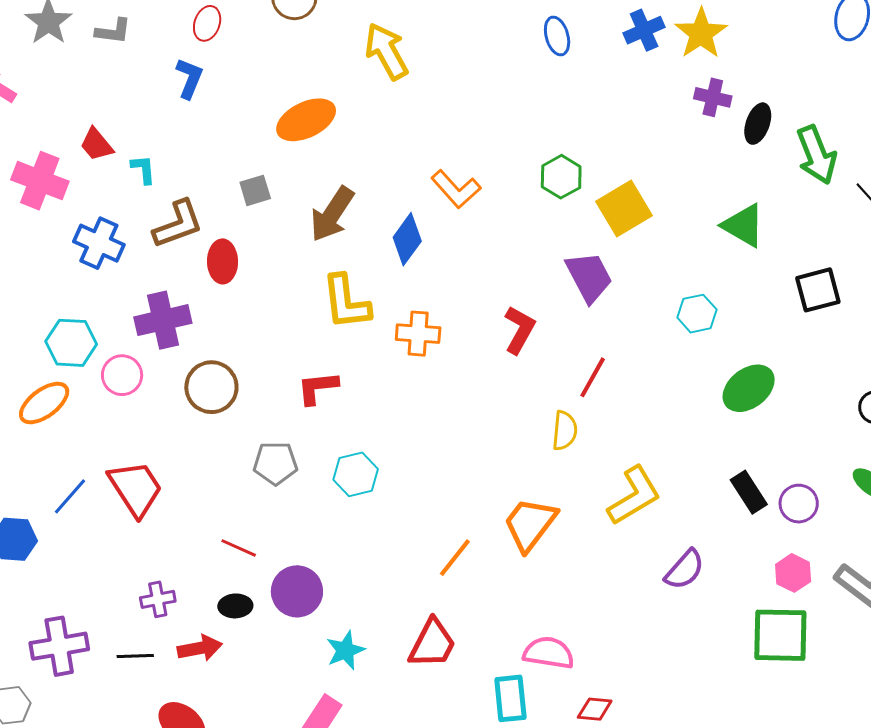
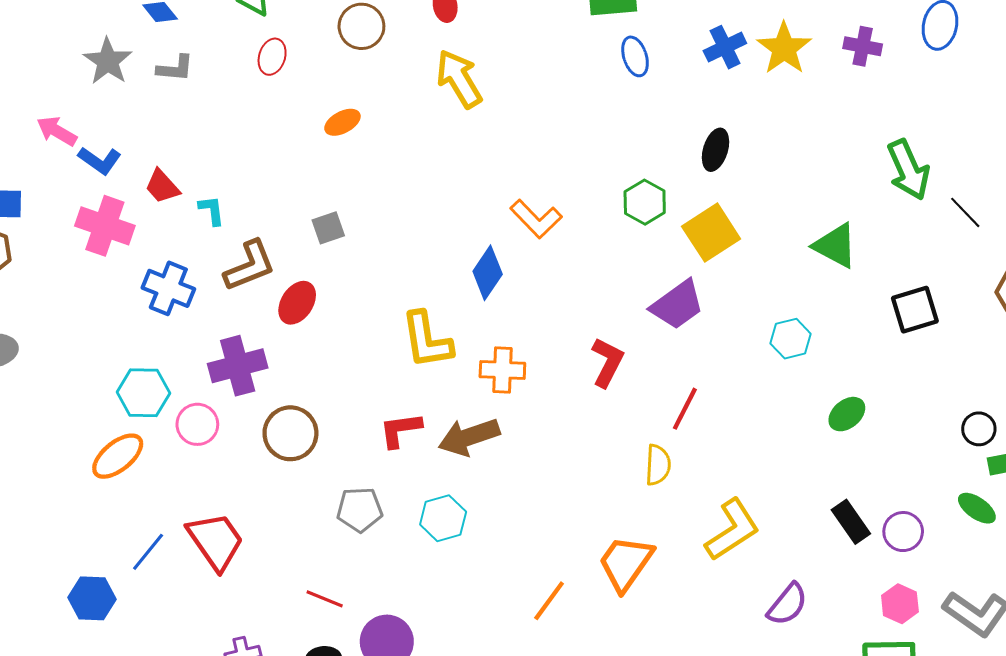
blue L-shape: (189, 78) -> (100, 160), moved, turned 105
purple cross: (713, 97) -> (863, 46), moved
orange ellipse: (306, 120) -> (342, 122), moved, size x0.6
black ellipse: (758, 124) -> (715, 150), moved
brown arrow: (332, 214) -> (469, 437), moved, turned 40
red ellipse: (223, 261) -> (297, 303), turned 36
purple trapezoid: (589, 277) -> (677, 305), turned 84
green ellipse: (749, 388) -> (847, 414), size x0.7

